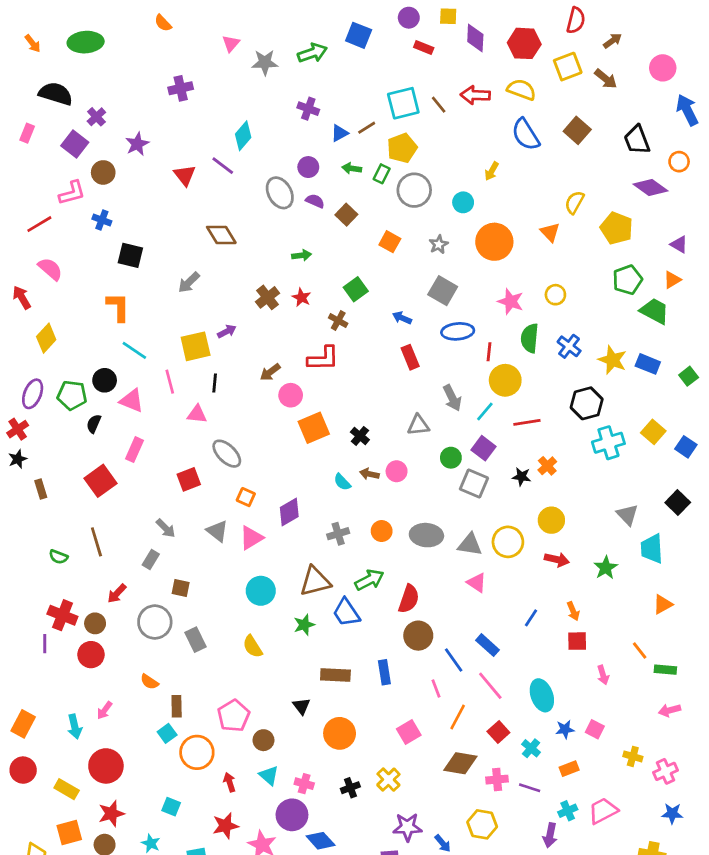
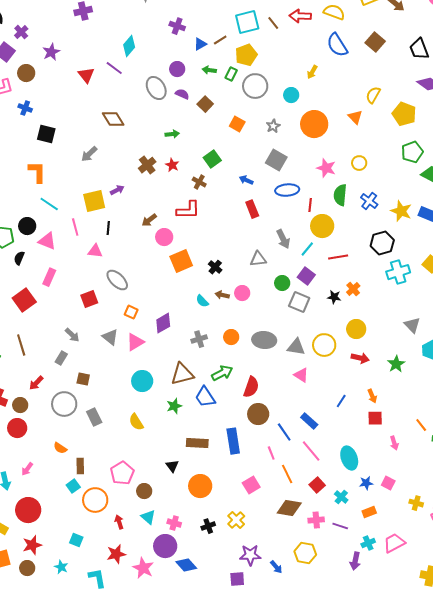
blue rectangle: (384, 672) -> (233, 441), size x1.4
orange line: (458, 717) -> (287, 474), turned -54

